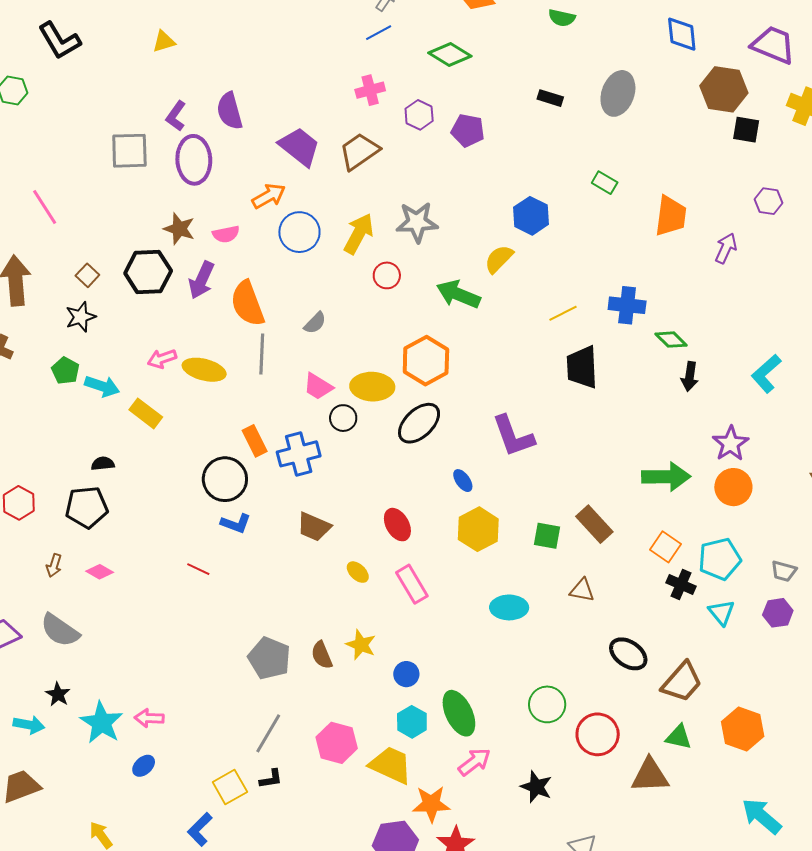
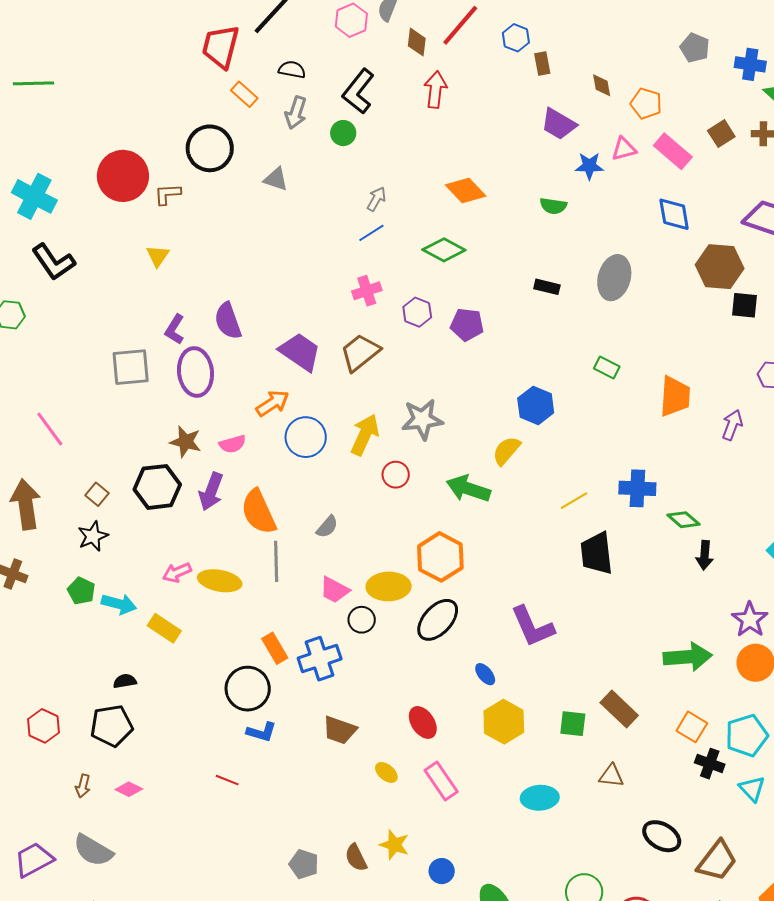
yellow triangle: (164, 41) -> (158, 256), turned -35
gray pentagon: (269, 658) -> (304, 864), size x0.7

